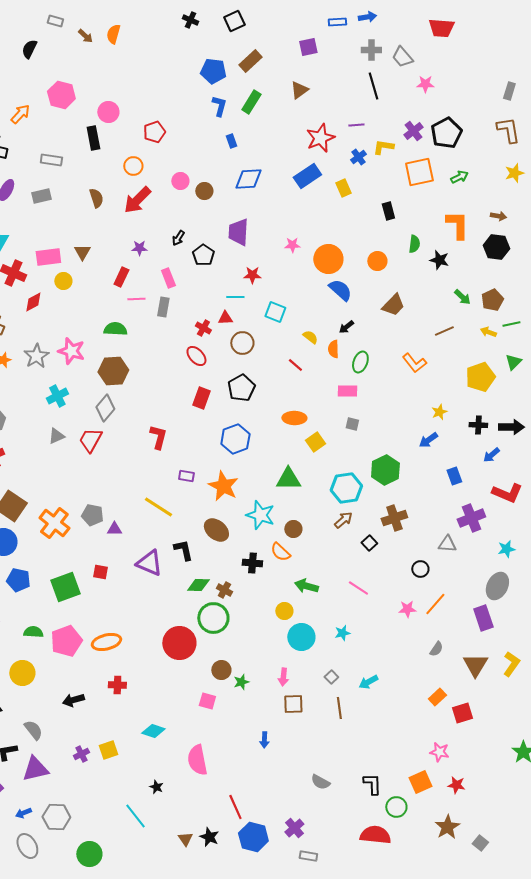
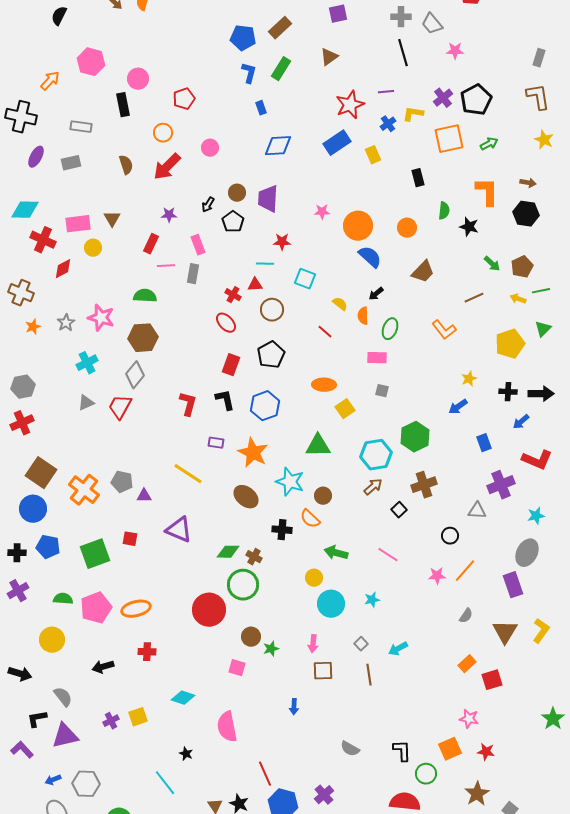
yellow star: (514, 173) -> (544, 140), turned -30
brown circle: (204, 191) -> (237, 193), moved
gray star: (36, 356) -> (66, 323), size x0.7
black L-shape: (183, 550) -> (225, 400), moved

